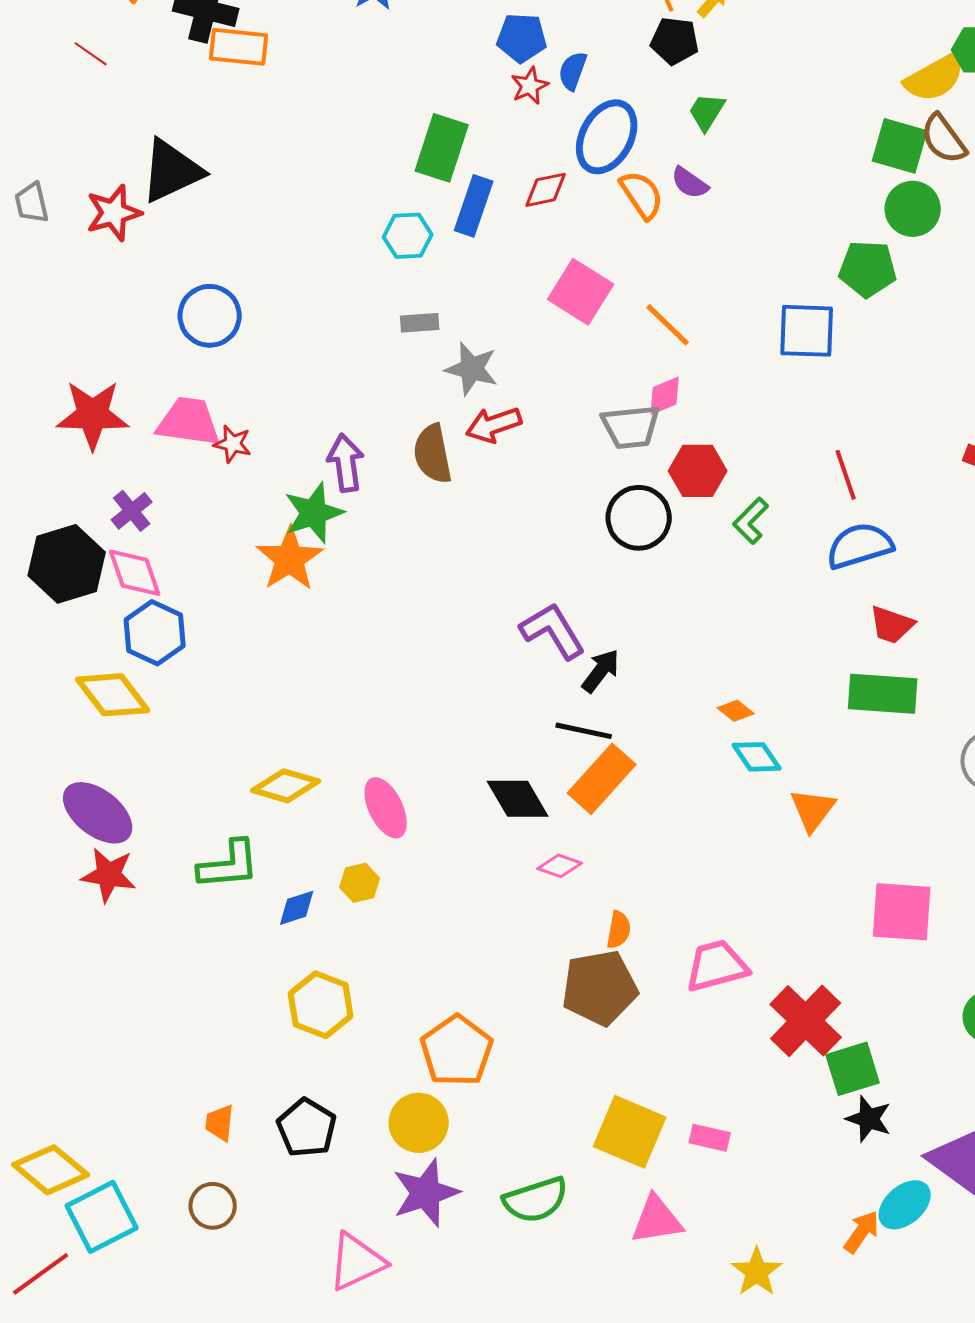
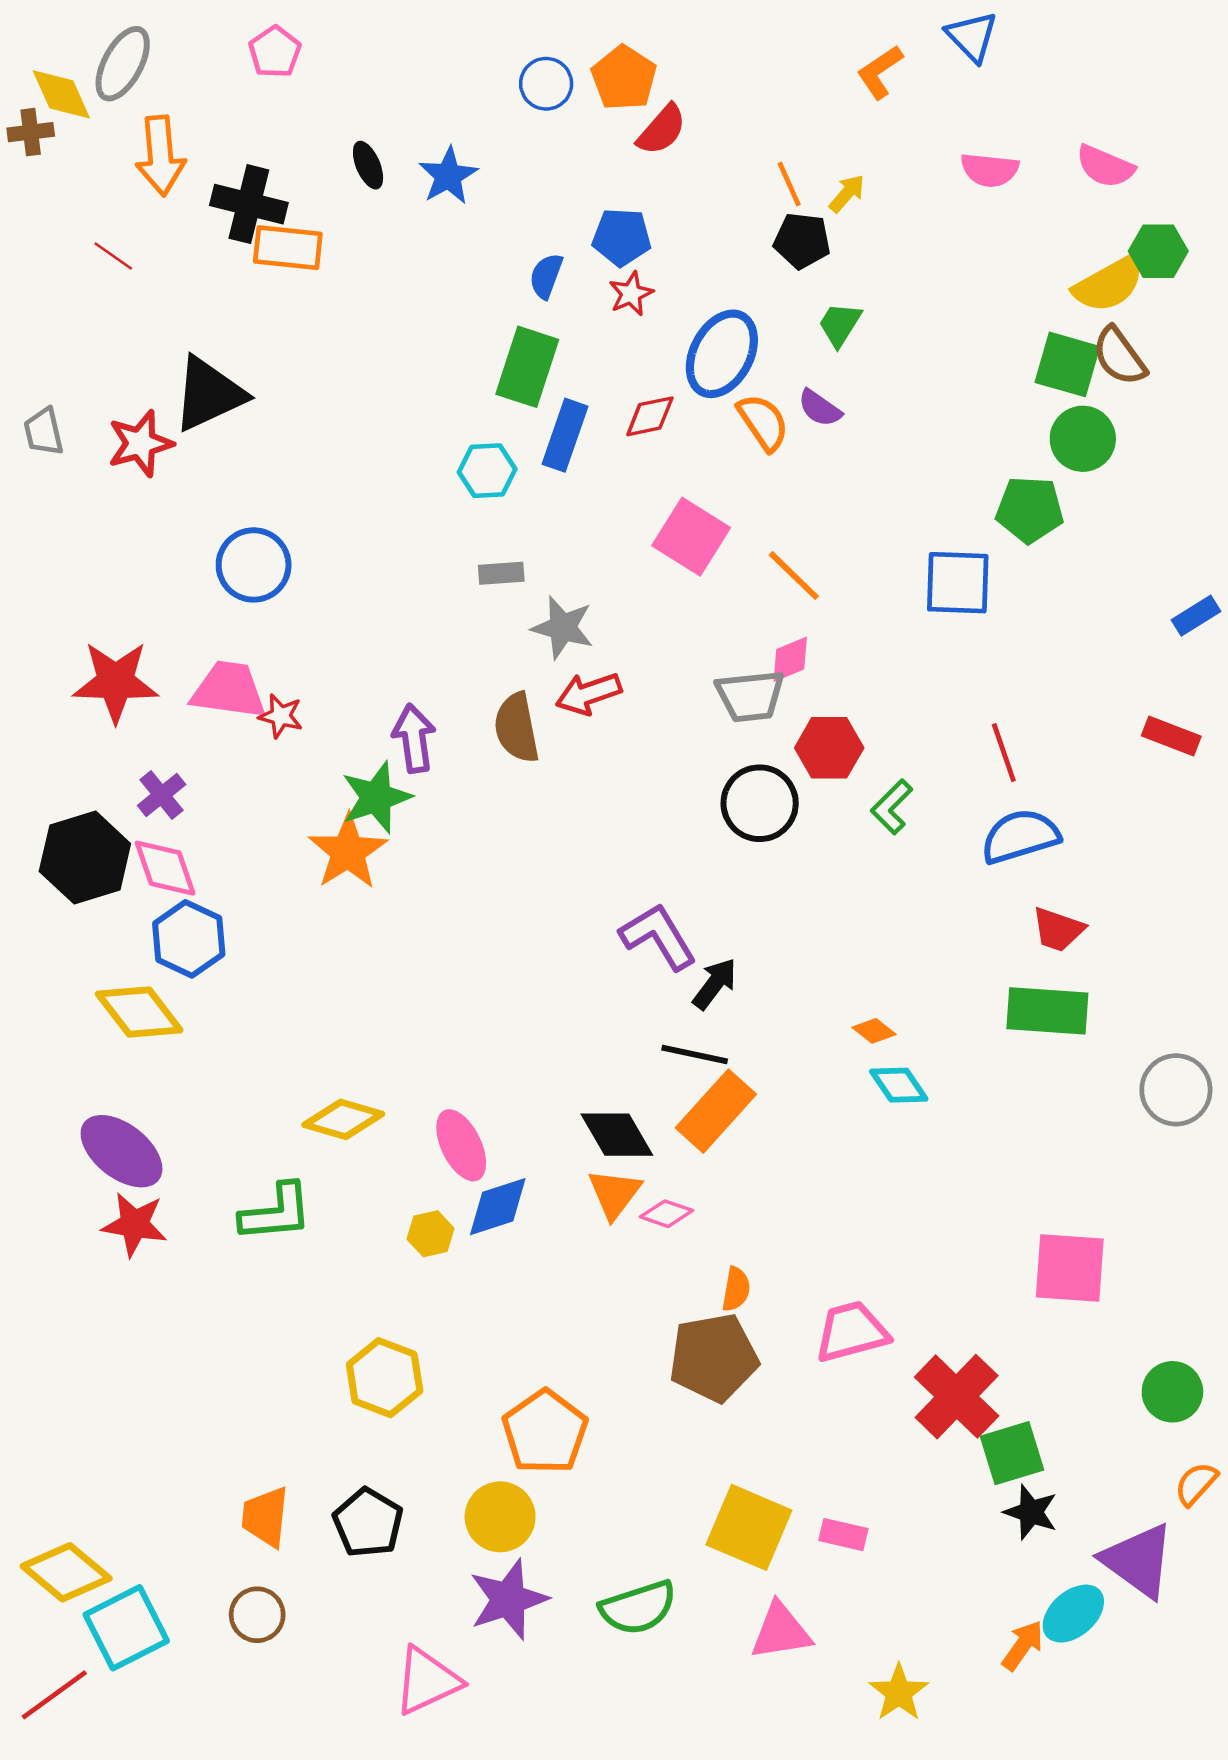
blue semicircle: (573, 71) -> (546, 276), moved
orange triangle: (813, 810) -> (615, 1194), moved
blue diamond: (297, 908) -> (498, 1207), moved, size x1.4
orange trapezoid: (220, 1123) -> (265, 1517), size x1.4

